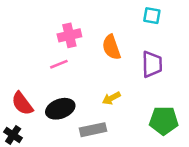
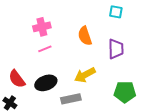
pink cross: (69, 35) -> (42, 27), moved
yellow arrow: (111, 98) -> (85, 75), size x1.5

